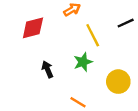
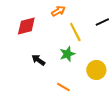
black arrow: (48, 69) -> (38, 60), turned -32

